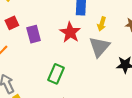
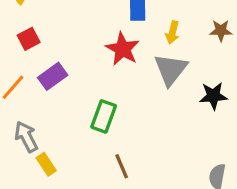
purple rectangle: (34, 34) -> (53, 76), moved, turned 72

